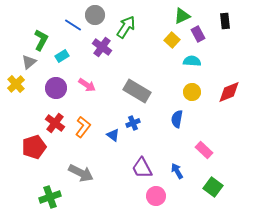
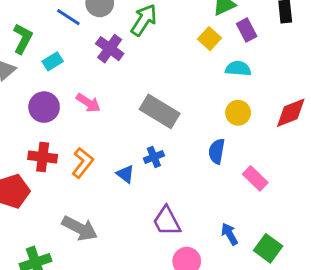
red cross: (55, 123) -> (43, 157), turned -30
pink rectangle: (204, 150) -> (255, 178), moved
blue arrow: (177, 171) -> (230, 234), moved

